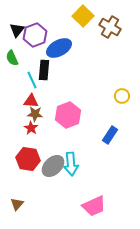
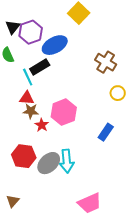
brown cross: (110, 27) -> (106, 62), moved
black rectangle: (44, 70) -> (40, 67), turned 54
red star: (31, 128) -> (42, 125), moved

